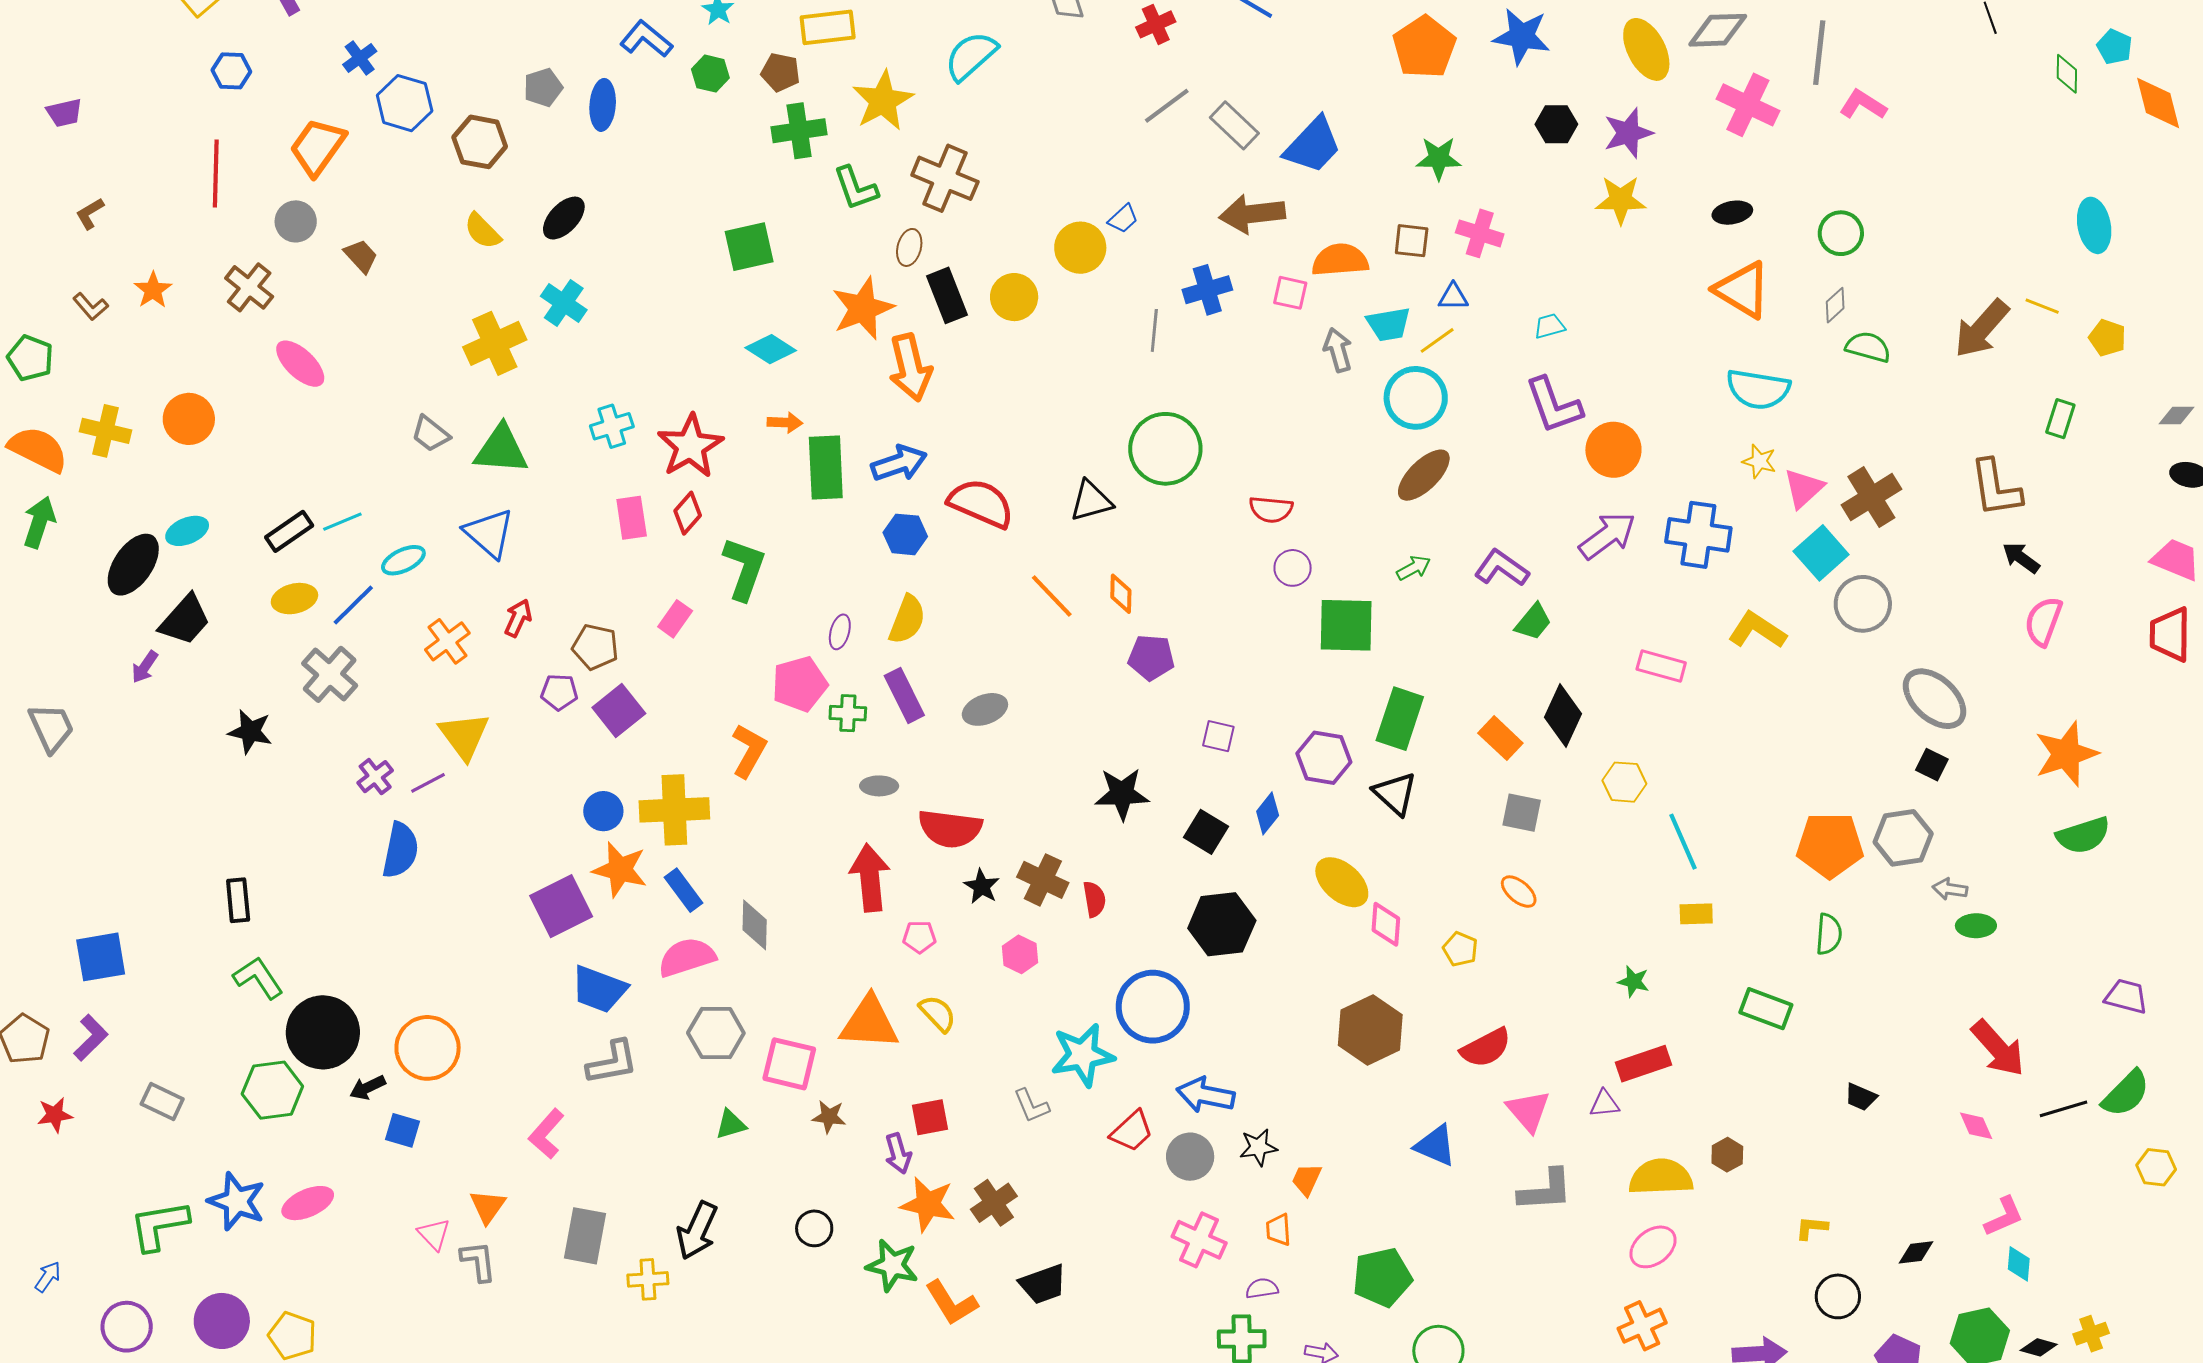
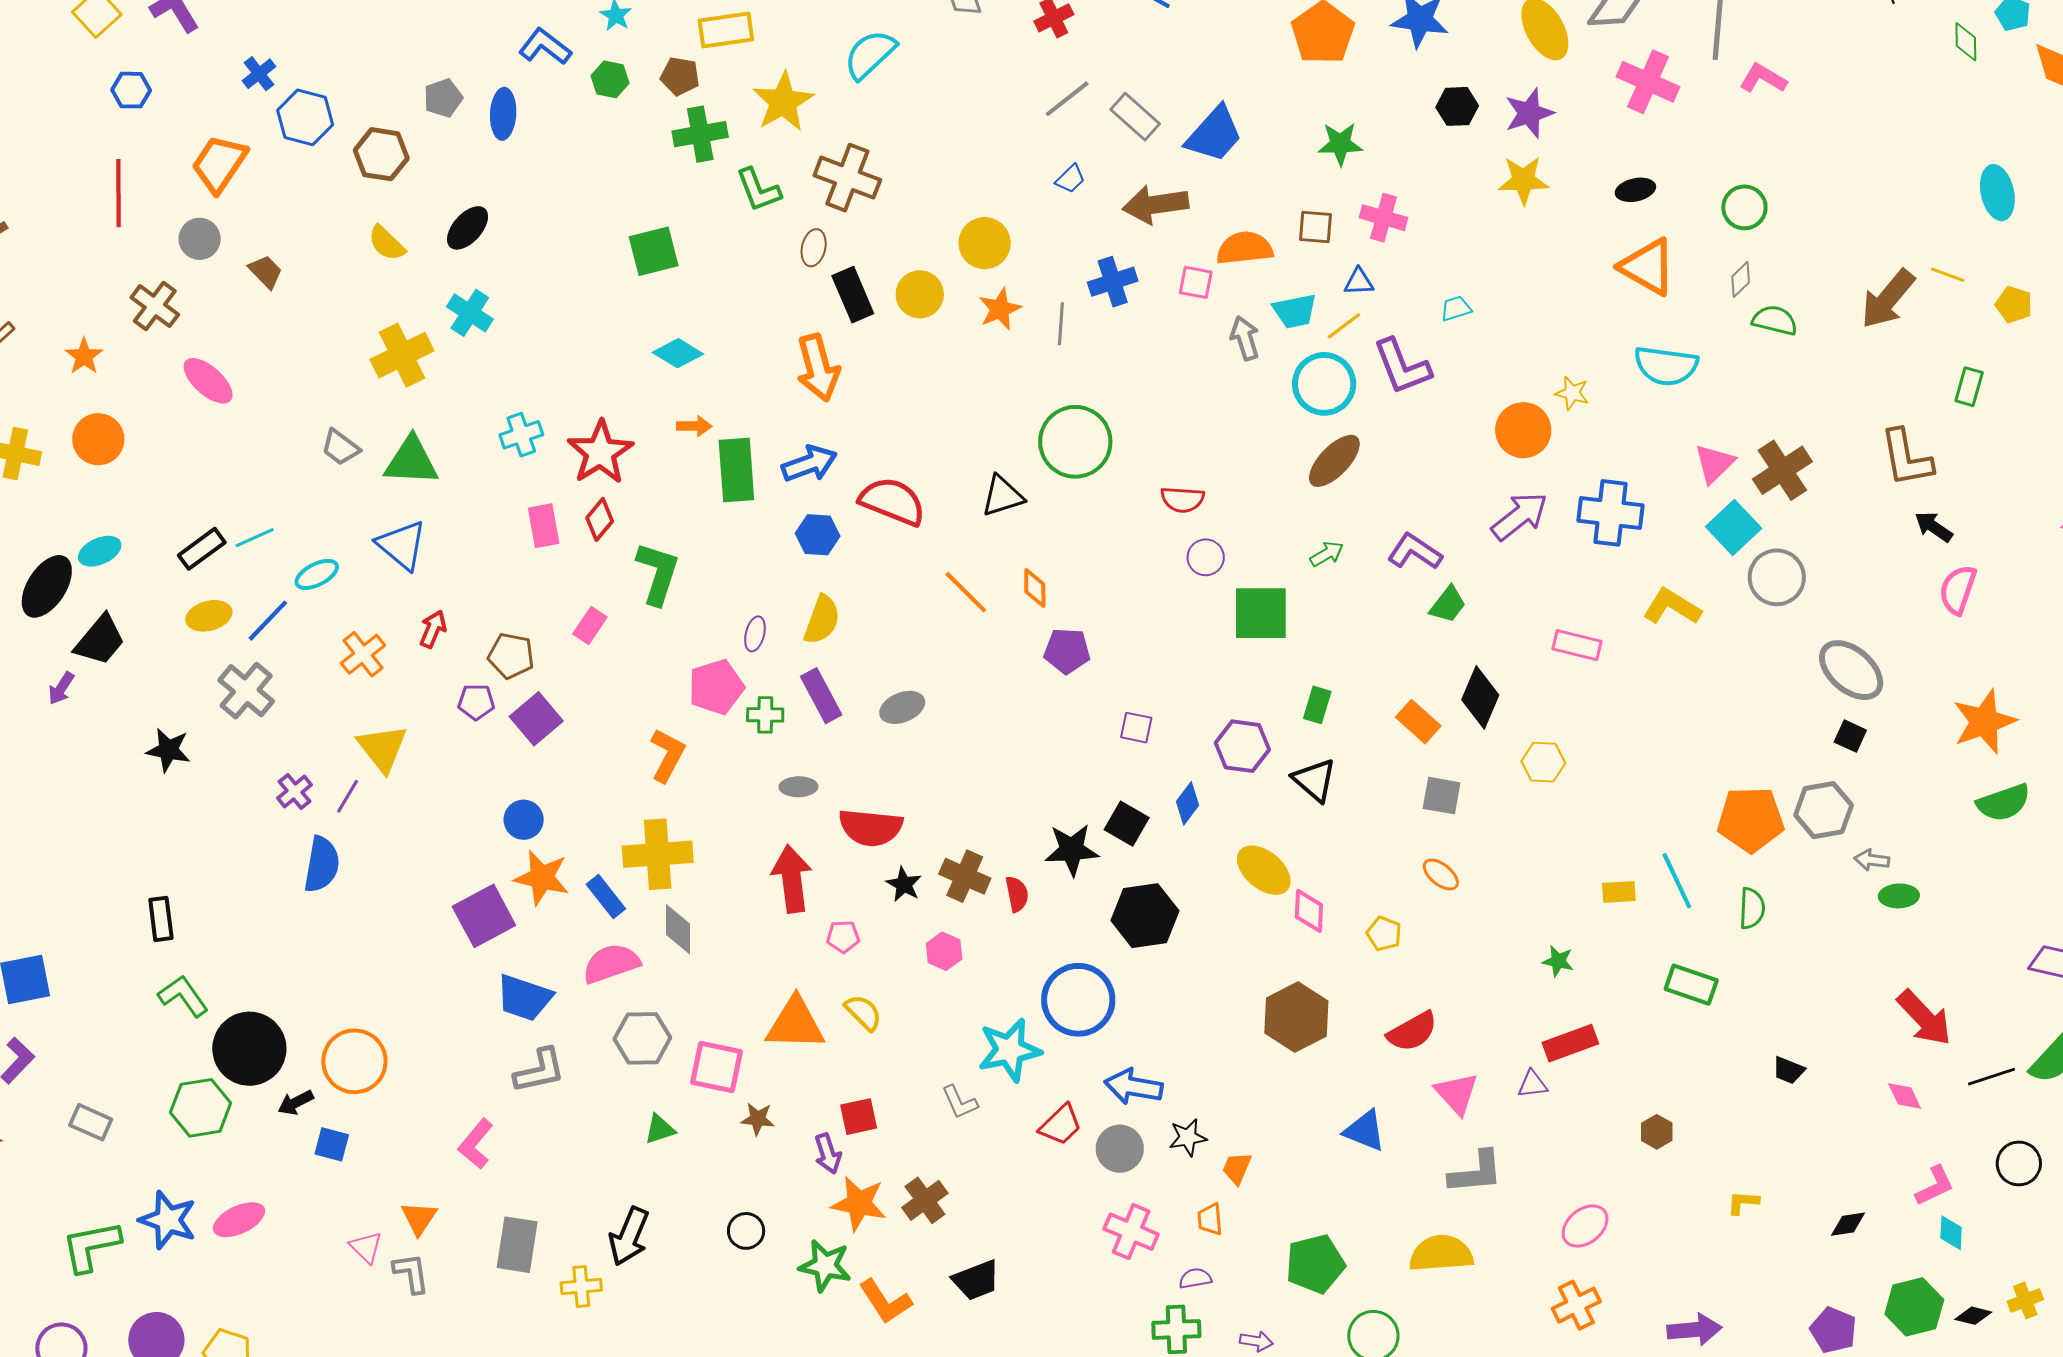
blue trapezoid: (1123, 219) -> (1070, 179), moved
orange star: (153, 290) -> (84, 356), moved
orange star: (863, 308) -> (1000, 309), moved, size x0.7
purple L-shape: (1554, 405) -> (1402, 367), moved
yellow star: (1759, 461) -> (1572, 393), moved
green rectangle: (1400, 719) -> (1317, 705), size x0.6
purple line: (428, 783) -> (348, 796), turned -30
black star: (1122, 794) -> (1072, 850), moved
yellow cross: (674, 810) -> (658, 854), moved
cyan line: (1683, 842) -> (1677, 881), moved
yellow semicircle: (1661, 1177) -> (1441, 1254), moved
black circle: (1838, 1296) -> (2019, 1163), moved

